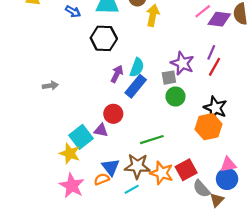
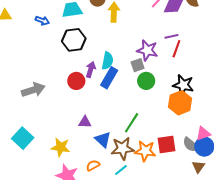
purple line: (211, 52) -> (171, 36), turned 64
gray arrow: (50, 86) -> (33, 90), size x1.6
red circle: (113, 114) -> (76, 81), moved
cyan square: (81, 137) -> (23, 138), moved
green line: (152, 140) -> (132, 123), turned -30
blue triangle: (111, 167) -> (103, 139), moved
red square: (186, 170) -> (166, 144), turned 30
gray semicircle: (201, 189) -> (191, 145), moved

